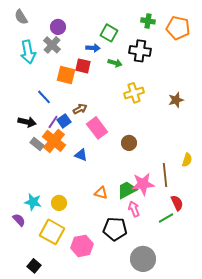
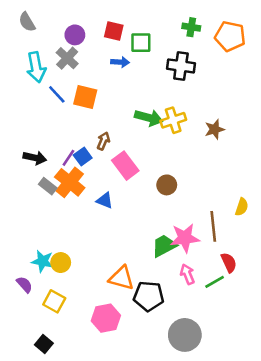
green square: (109, 33) -> (141, 43), turned -30
green arrow: (115, 63) -> (149, 118), moved, size x1.5
red square: (83, 66) -> (114, 31), moved
blue line: (44, 97) -> (57, 94), moved
brown star: (176, 100) -> (215, 129), moved
brown arrow: (80, 109) -> (103, 141), turned -40
orange triangle: (101, 193) -> (121, 278), moved, size x1.5
yellow circle: (59, 203) -> (61, 263), moved
pink arrow: (134, 209) -> (187, 274), moved
yellow square: (52, 232) -> (54, 301), moved, size x0.7

